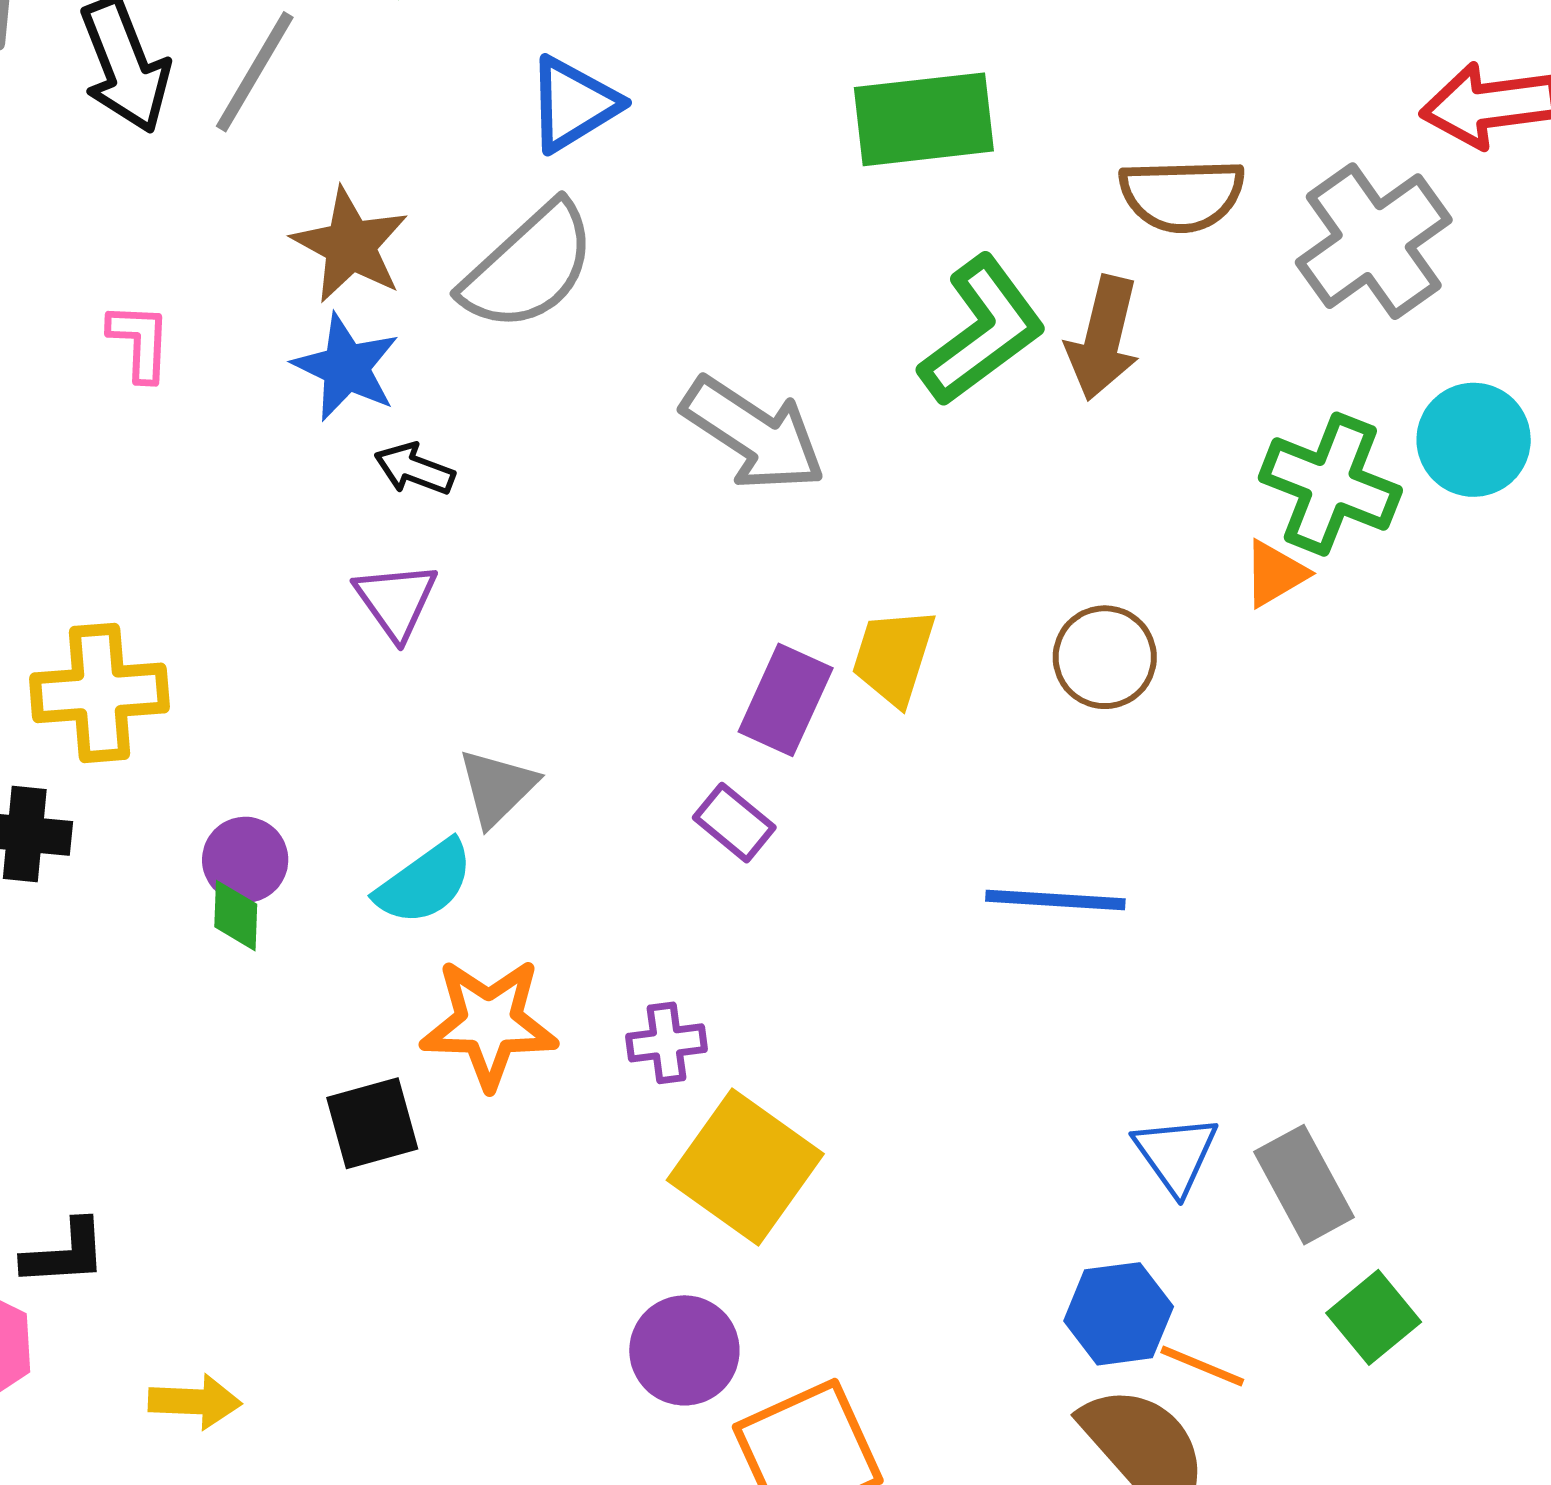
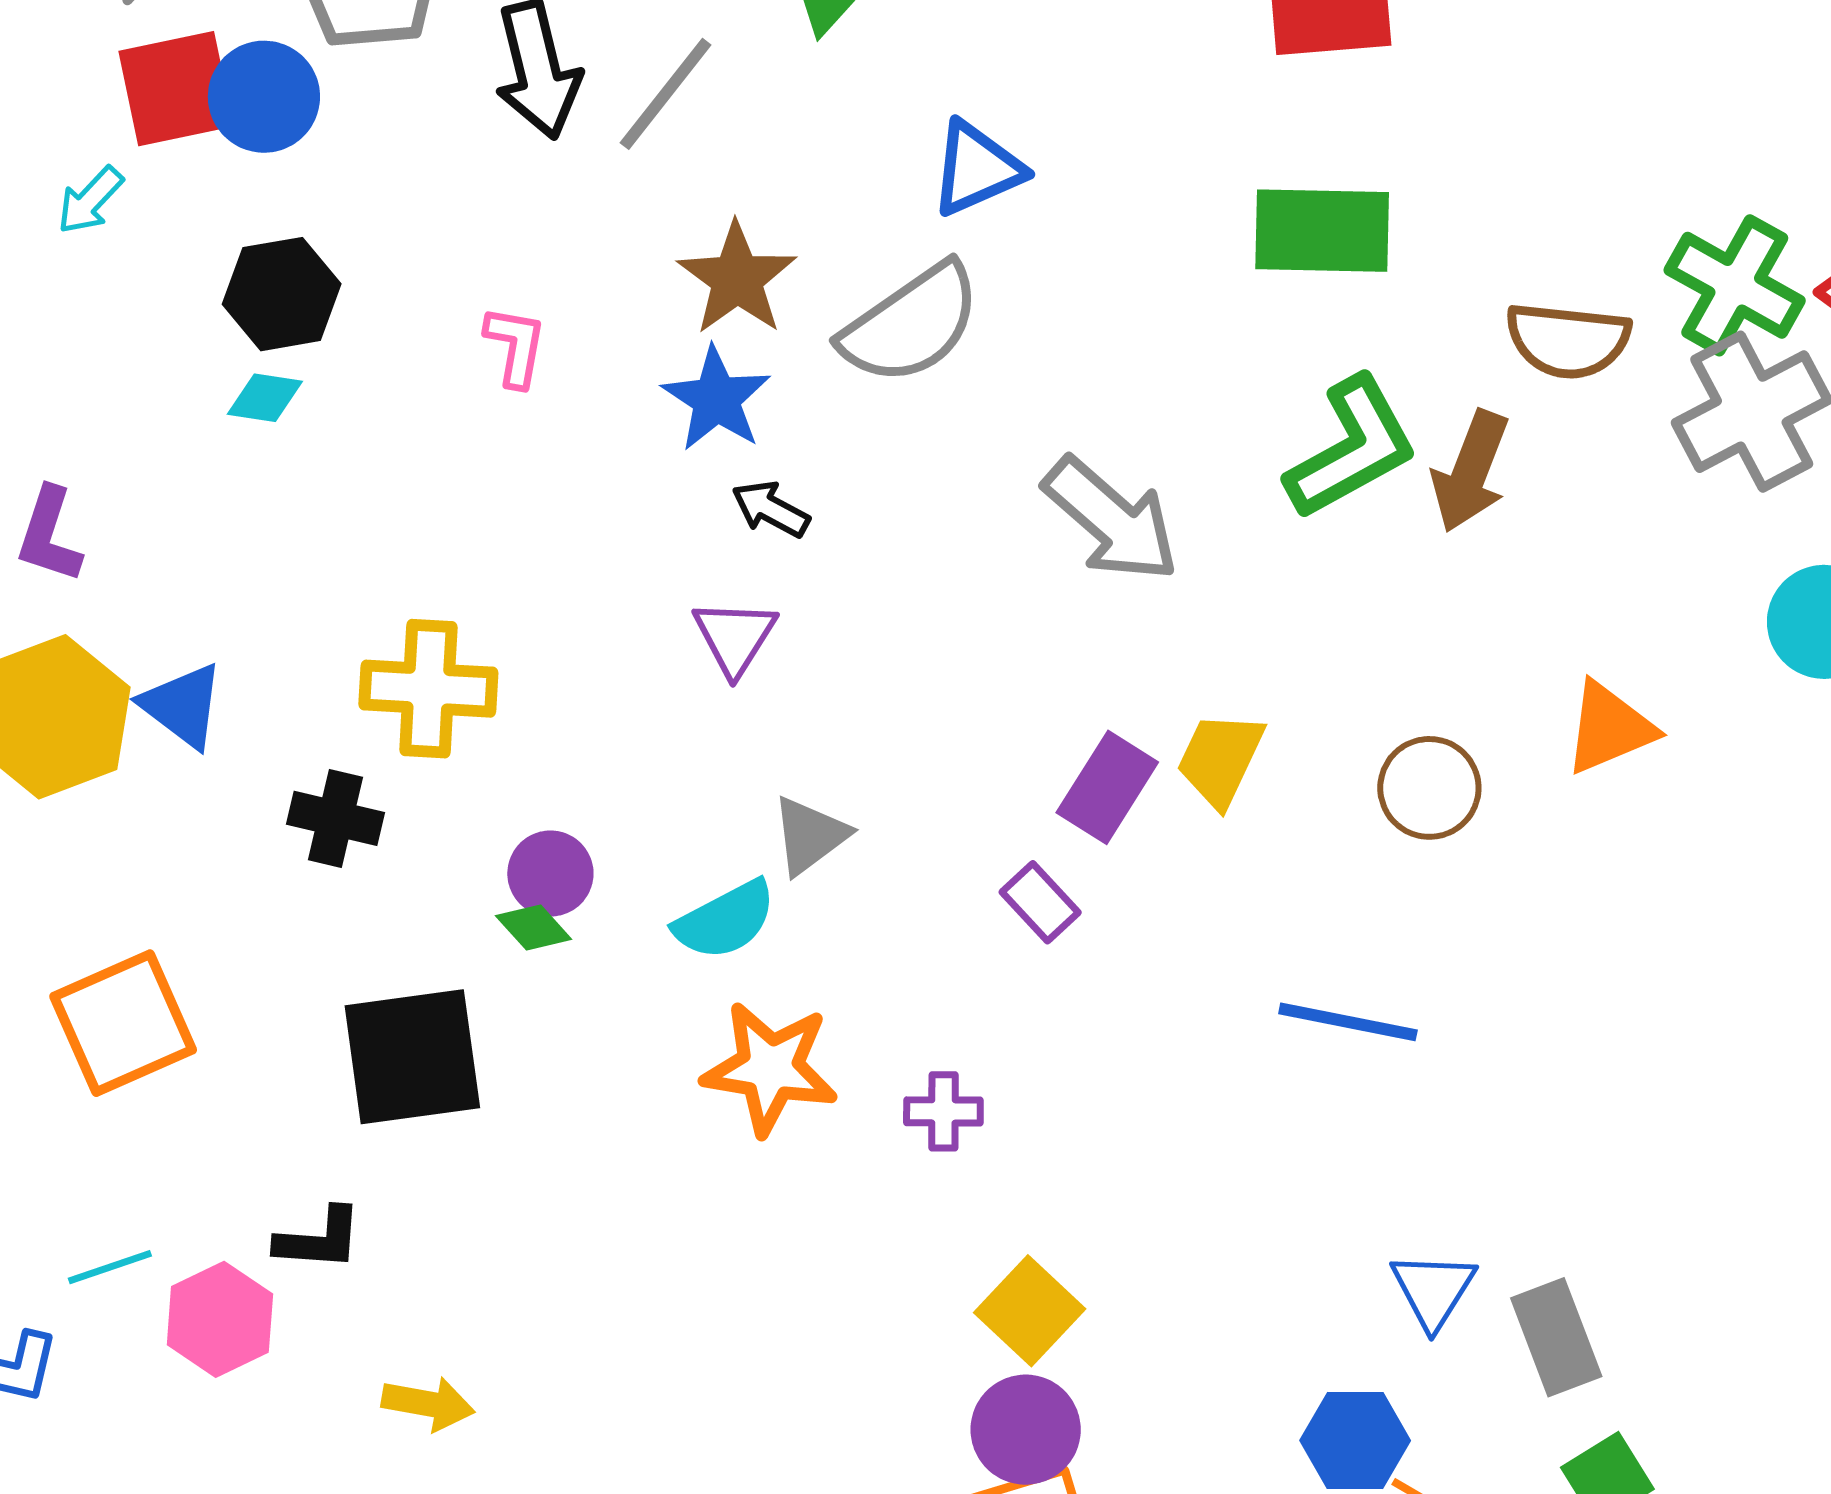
green cross: (1330, 484) -> (1735, 285), moved
orange triangle: (1275, 574) -> (1609, 728), size x1.4
green diamond: (236, 916) -> (534, 927), turned -52
black square: (372, 1123) -> (412, 1057), moved, size x1.6
yellow square: (745, 1167) -> (1030, 1311), moved, size x0.7
purple circle: (684, 1350) -> (1026, 1430), moved

